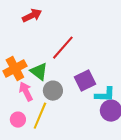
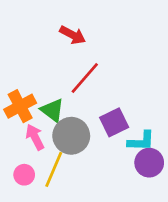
red arrow: (32, 16) -> (73, 35), moved, turned 54
gray circle: (53, 91) -> (71, 136), size x1.4

